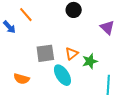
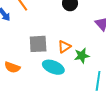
cyan ellipse: (62, 75) -> (53, 67), turned -40

